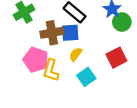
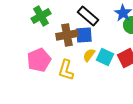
pink pentagon: (36, 60) -> (39, 60), moved, turned 30
cyan square: (86, 77) -> (105, 57), moved, turned -30

